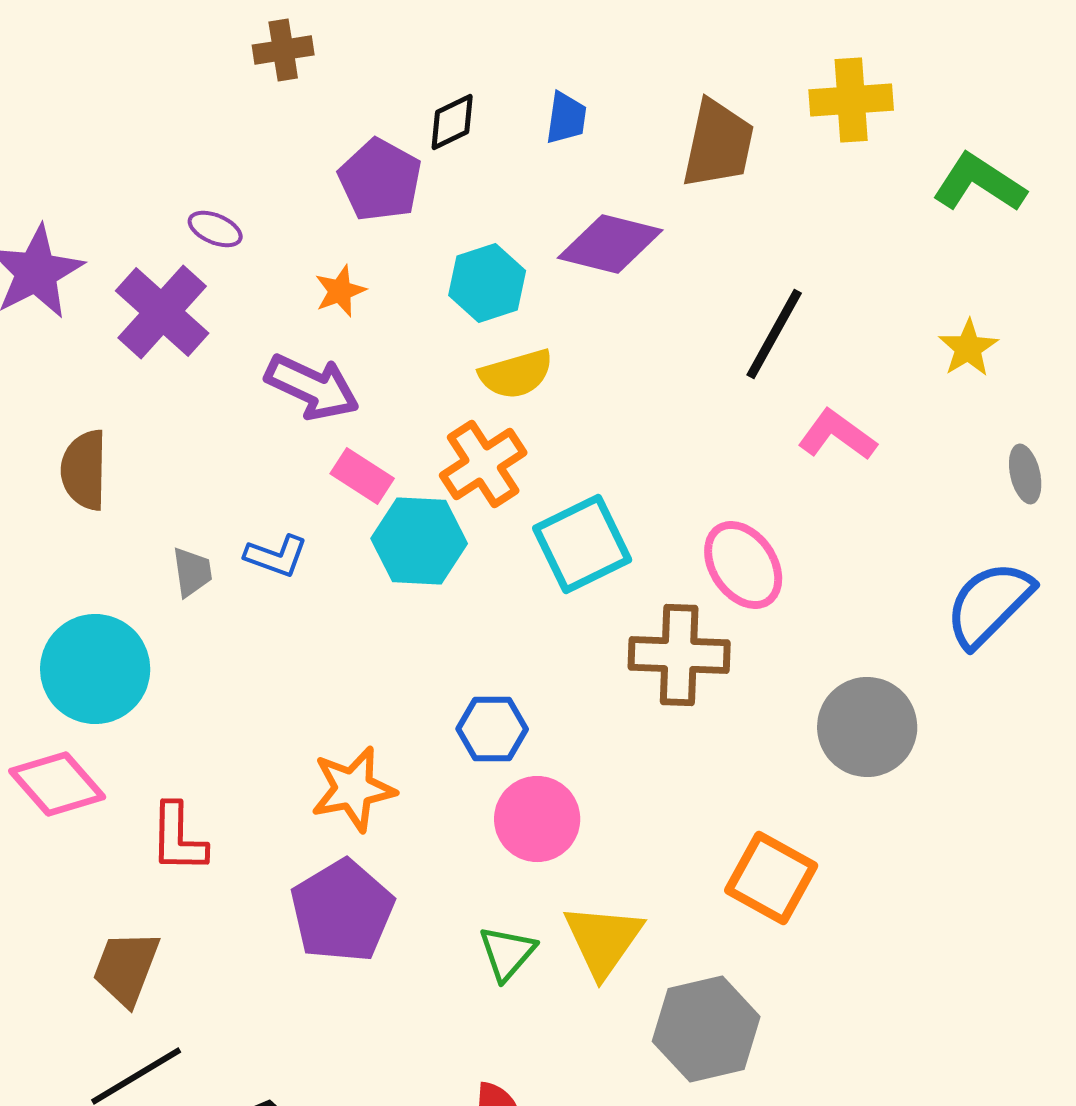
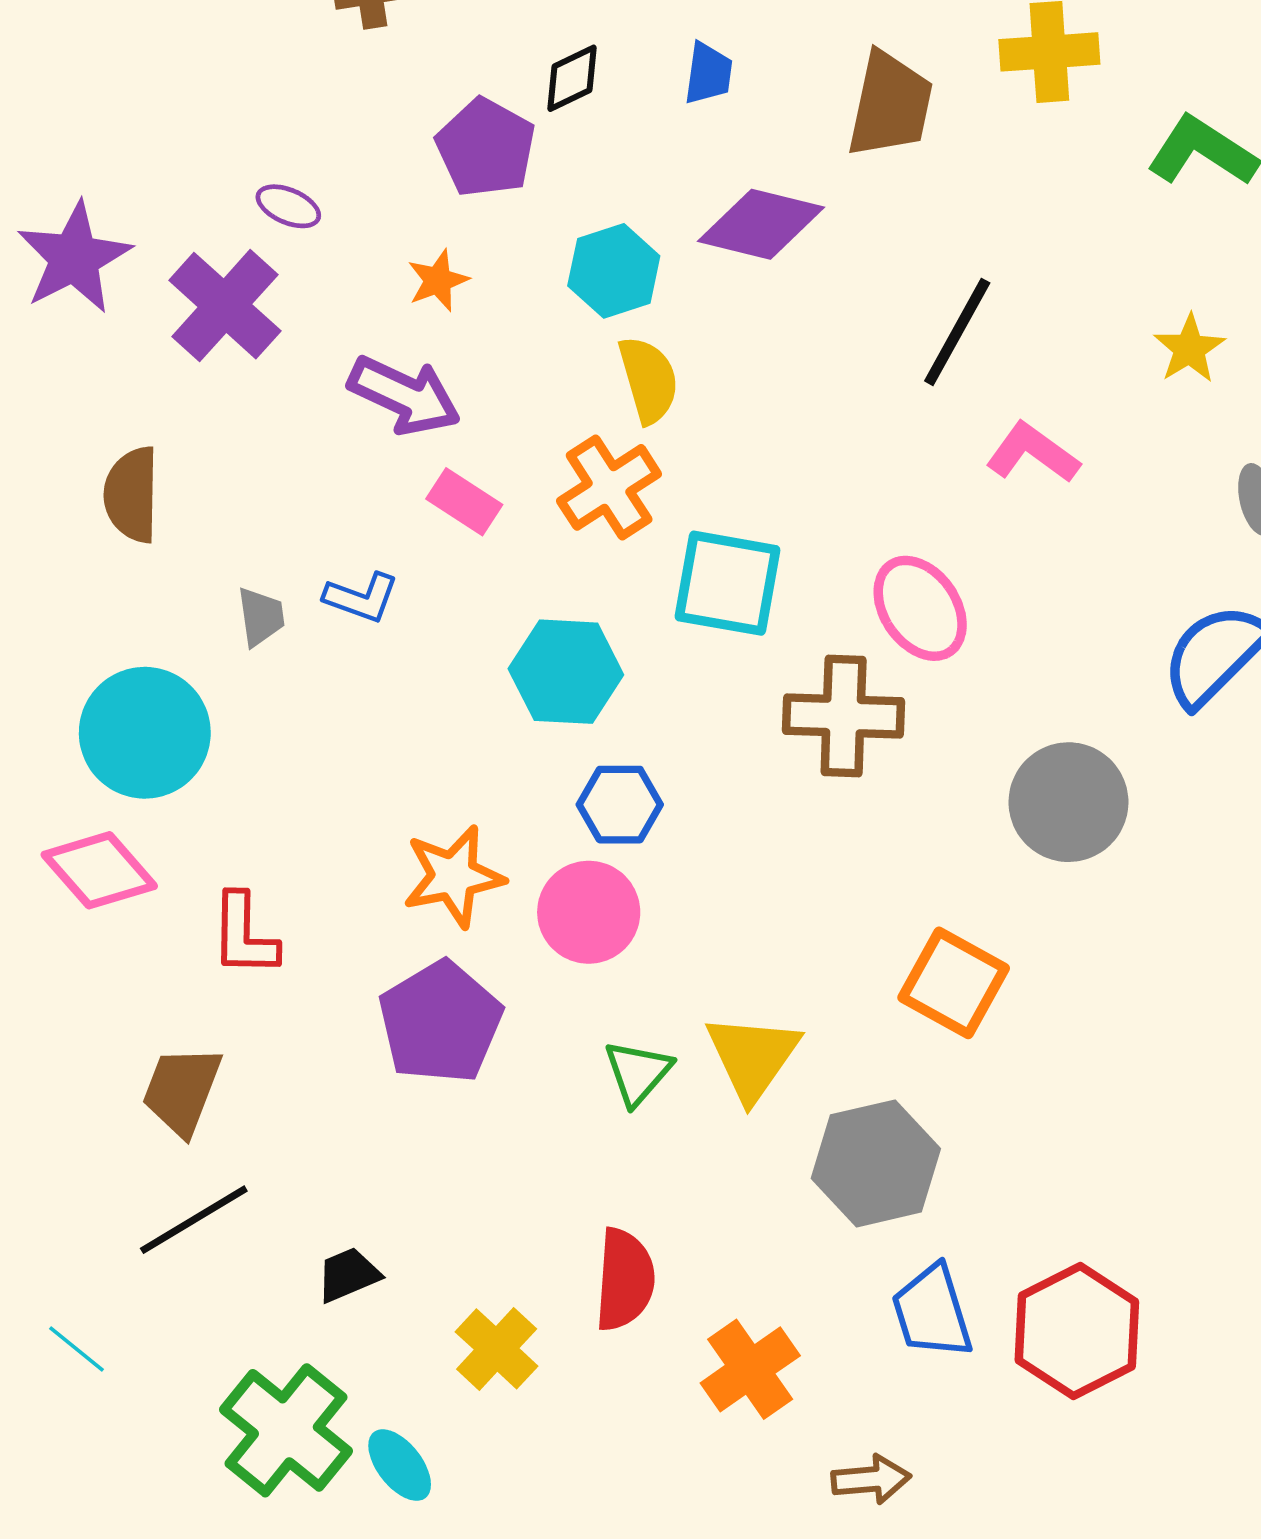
yellow semicircle: (516, 374) -> (649, 380), turned -90
cyan hexagon: (419, 541) -> (566, 672), moved
cyan square: (582, 544) -> (727, 583), turned 36
pink circle: (537, 819) -> (589, 912), moved

